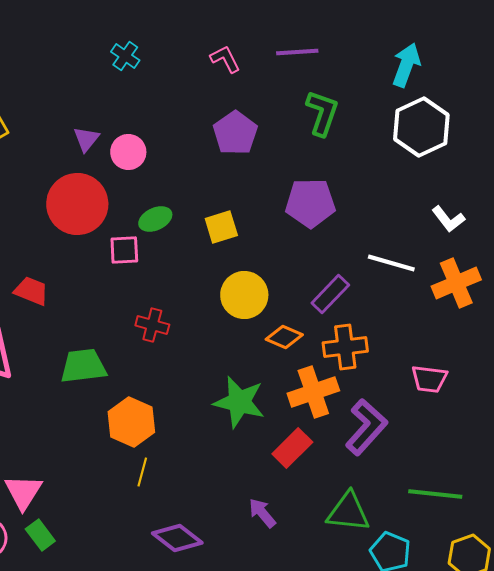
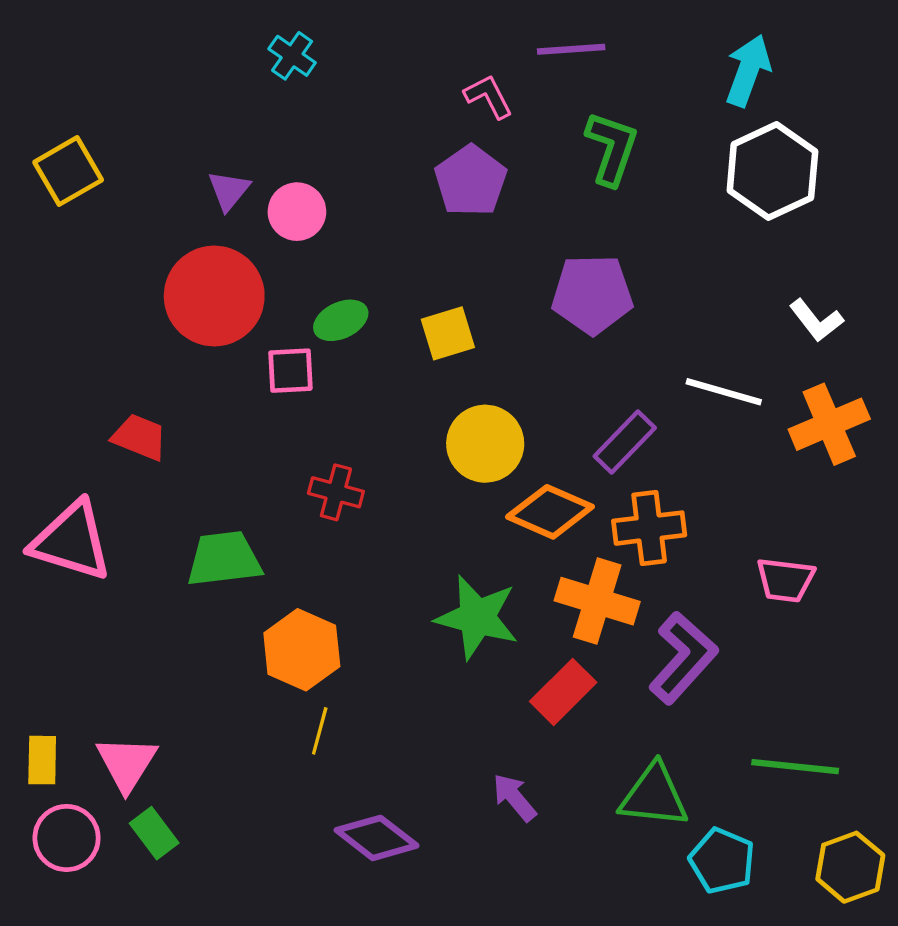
pink L-shape: (225, 59) -> (488, 96), moved
orange diamond: (284, 337) -> (550, 512), size x1.4
orange cross: (313, 392) -> (597, 601), turned 36

